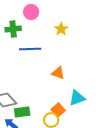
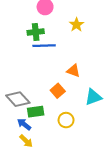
green cross: (13, 29) -> (36, 32), moved
orange square: (58, 110) -> (58, 91), moved

